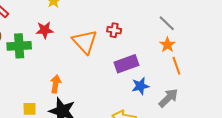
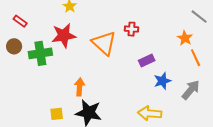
gray line: (167, 23) -> (199, 17), moved
red star: (45, 30) -> (64, 36), size x1.4
purple rectangle: (126, 64) -> (147, 60), size x0.7

